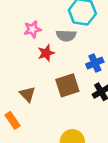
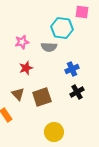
red star: (46, 53) -> (26, 68), moved
brown square: (67, 85) -> (42, 97), moved

